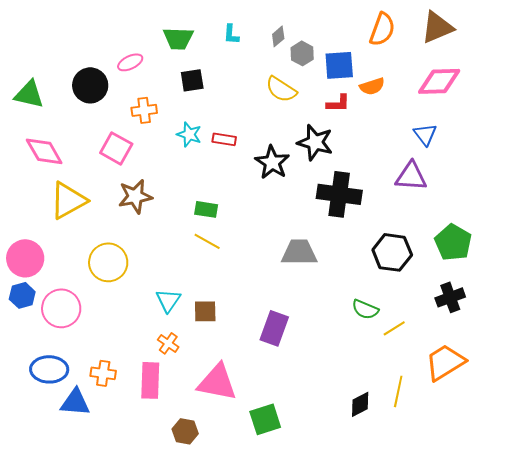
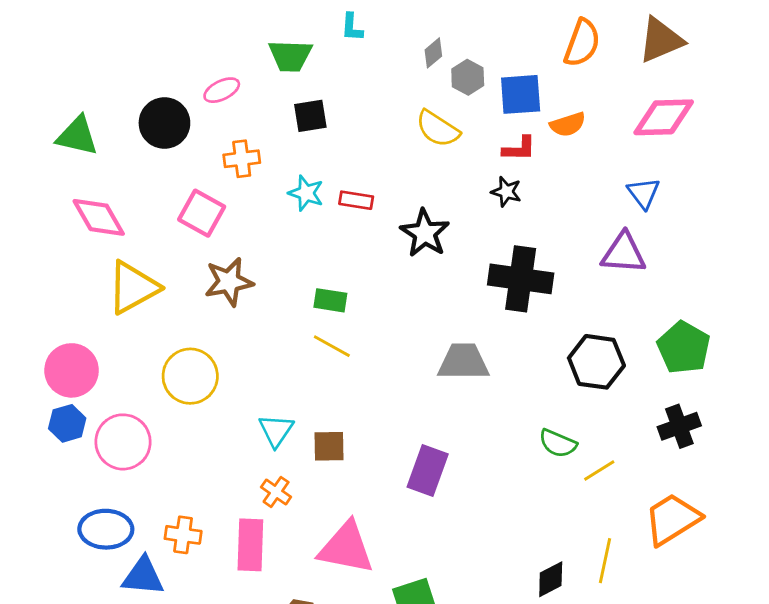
cyan L-shape: (231, 34) -> (352, 27), moved
black star: (315, 142) -> (506, 192), moved, size x0.6

